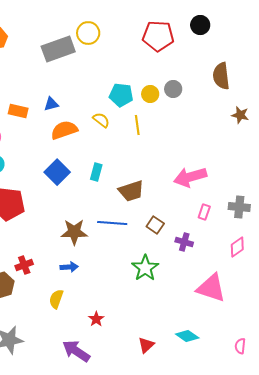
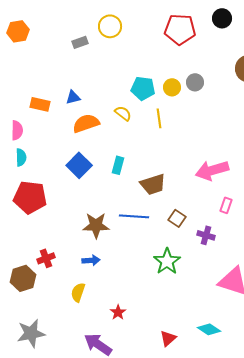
gray rectangle: (58, 49) -> (80, 42), size x0.5

